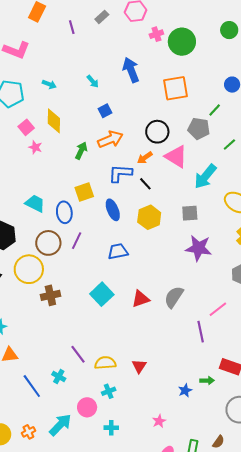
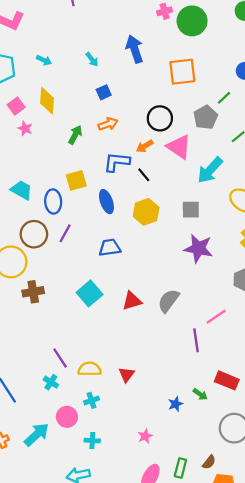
gray pentagon: (199, 129) -> (206, 117), turned 30
orange arrow: (110, 139) -> (108, 124), size x0.7
cyan cross: (59, 377) -> (51, 382), moved
green arrow: (207, 380) -> (200, 394), turned 32

